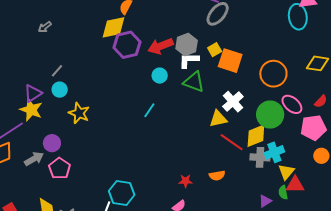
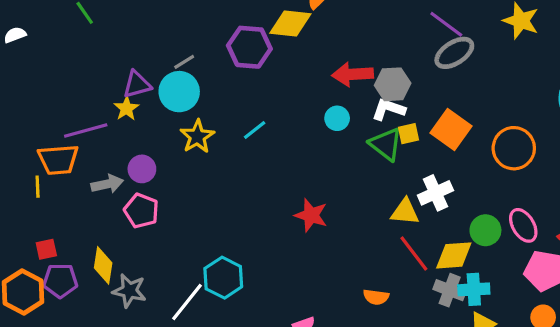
purple hexagon: (127, 45) -> (249, 47), moved
yellow square: (215, 50) -> (408, 134), moved
orange circle: (273, 74) -> (514, 148), moved
cyan circle: (60, 90) -> (179, 92), size x1.6
yellow star: (31, 110) -> (126, 108), size x0.7
cyan line: (149, 110) -> (255, 130), moved
green circle: (270, 115) -> (485, 230), size x0.7
pink pentagon: (60, 168) -> (141, 211), turned -30
red star: (186, 181) -> (311, 215), moved, size x1.5

